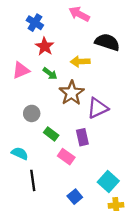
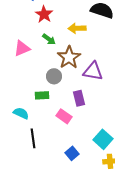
pink triangle: (21, 70) -> (22, 48), moved
purple triangle: (98, 108) -> (93, 71), turned 35
gray circle: (32, 113) -> (54, 76), moved
green rectangle: (51, 134) -> (42, 95), moved, turned -40

